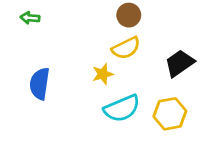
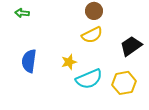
yellow star: (103, 74) -> (69, 62), moved

